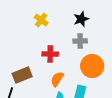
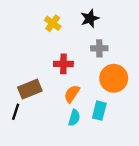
black star: (81, 19) -> (90, 18), moved

